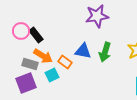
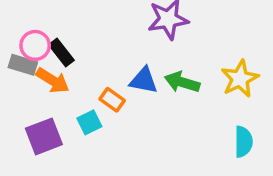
green arrow: (105, 52) -> (182, 82), turned 90
orange arrow: (43, 56) -> (53, 80), moved
gray rectangle: (30, 64) -> (23, 65), moved

